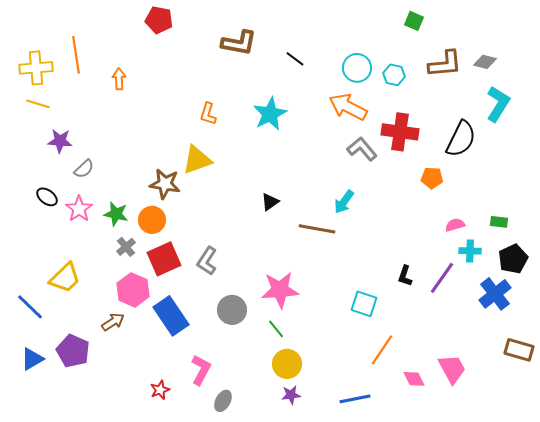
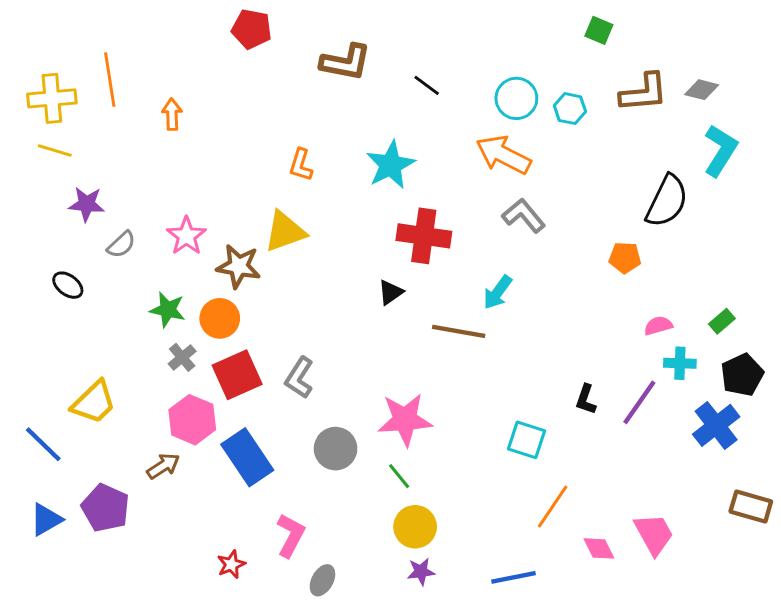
red pentagon: (159, 20) -> (252, 29), moved
red cross: (400, 132) -> (424, 236), moved
pink star: (79, 209) -> (186, 236), moved
green rectangle: (499, 222) -> (722, 321), turned -48

